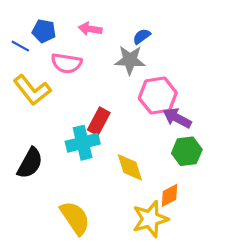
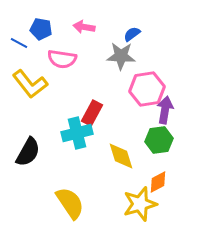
purple arrow: (177, 118) -> (165, 110), turned 72
green hexagon: (187, 151) -> (159, 140), moved

